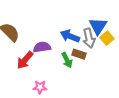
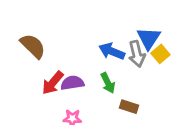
purple semicircle: (42, 47) -> (72, 83), moved
brown rectangle: (79, 54) -> (129, 107), moved

